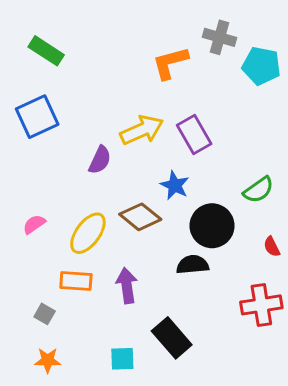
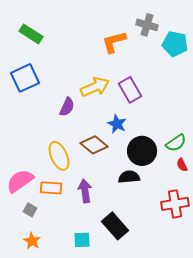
green semicircle: (258, 190) -> (176, 143), moved
pink semicircle: (34, 224) -> (20, 181), moved, size x1.8
yellow ellipse: (88, 233) -> (59, 156), turned -60
orange star: (48, 360) -> (32, 241), turned 30

